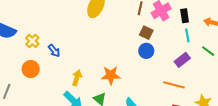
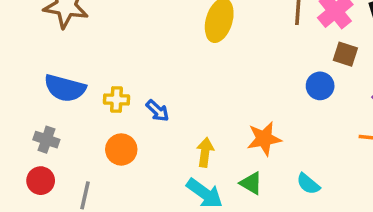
brown square: (146, 33) -> (345, 54), moved
yellow cross: (32, 41) -> (117, 99), turned -32

